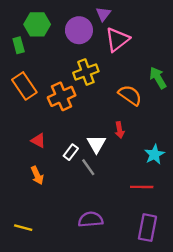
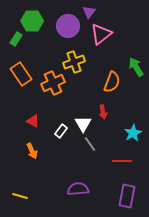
green rectangle: (19, 45) -> (16, 39), turned 48
orange semicircle: (130, 95) -> (112, 82), turned 75
gray line: (88, 167) -> (90, 144), moved

